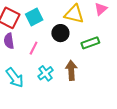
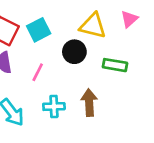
green rectangle: (90, 43) -> (115, 65), turned 30
cyan cross: (45, 73) -> (54, 107), turned 35

